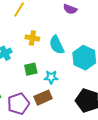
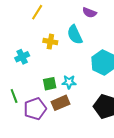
cyan semicircle: (57, 45) -> (75, 35), moved
green square: (31, 69) -> (50, 84), moved

